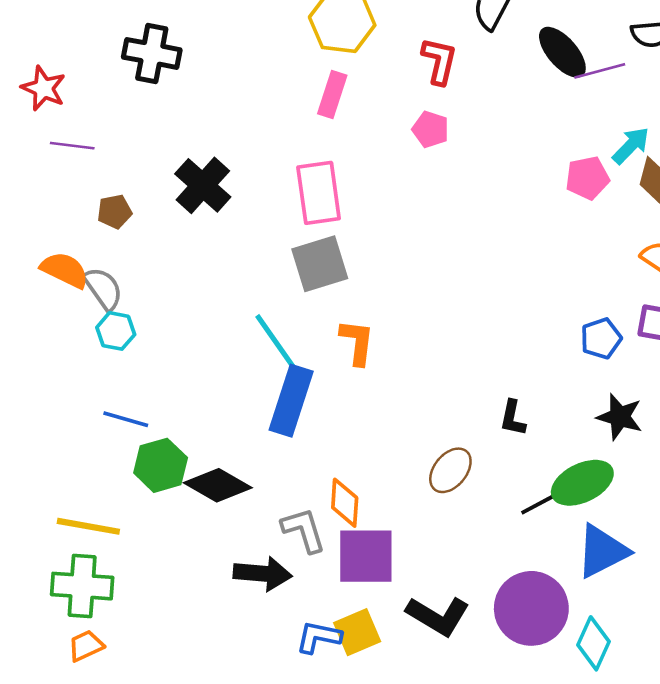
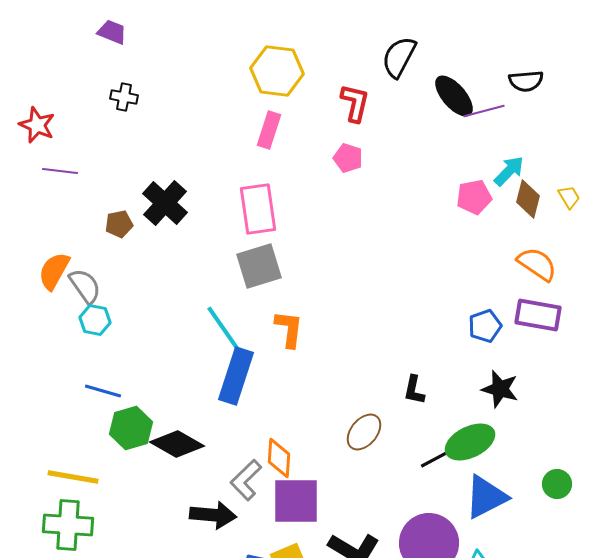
black cross: (152, 53) -> (124, 97), size x0.6
brown pentagon: (114, 211) -> (119, 224), moved
orange semicircle: (65, 270) -> (54, 271), turned -87
gray L-shape: (304, 530) -> (246, 480), turned -117

